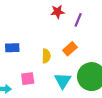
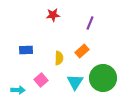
red star: (58, 12) -> (53, 15), moved
pink square: (28, 79) -> (41, 80), turned -32

